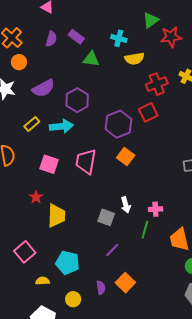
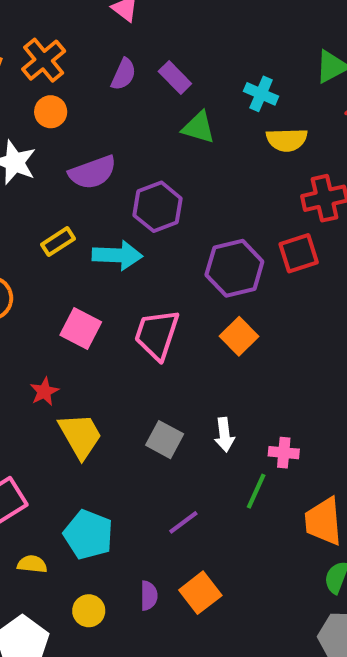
yellow trapezoid: (56, 216) -> (80, 436), turned -40
gray square: (106, 217) -> (165, 440), moved

